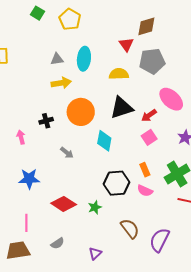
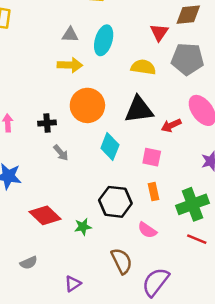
black cross: (46, 121) -> (47, 123), moved
pink square: (149, 137) -> (152, 157), moved, turned 35
pink semicircle: (145, 191) -> (147, 230), moved

